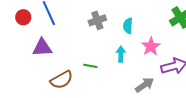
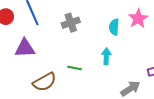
gray cross: (97, 20) -> (71, 23), moved
pink star: (151, 46) -> (138, 18), moved

